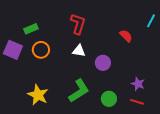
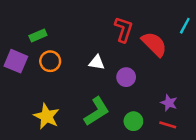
red L-shape: (78, 24) -> (124, 29), moved
red semicircle: (126, 36) -> (154, 44), size x1.6

